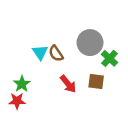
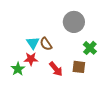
gray circle: (90, 43) -> (74, 22), moved
red star: (17, 101) -> (31, 59), moved

